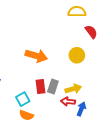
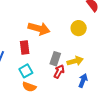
red rectangle: (41, 87) -> (25, 47), moved
red arrow: (68, 102) -> (59, 71), moved, turned 112

